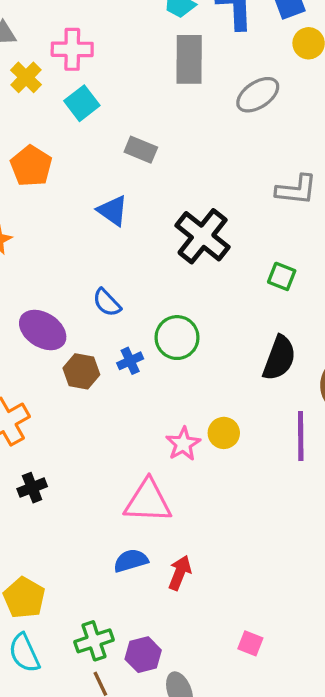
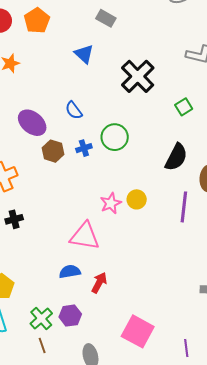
green square: (282, 276) -> (184, 107), turned 30
green cross: (94, 641) -> (41, 319), turned -30
pink square: (250, 643) -> (138, 331), size x2.0
purple hexagon: (143, 655) -> (70, 316), moved

